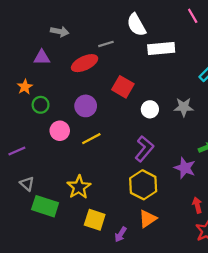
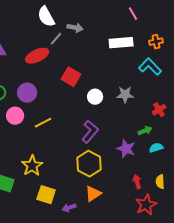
white semicircle: (136, 25) -> (46, 17), moved
gray arrow: (60, 32) -> (75, 28), moved
gray line: (106, 44) -> (56, 39), turned -32
white rectangle: (161, 48) -> (121, 43), moved
purple circle: (86, 106) -> (27, 93), moved
purple arrow: (121, 234) -> (69, 208), turned 40

